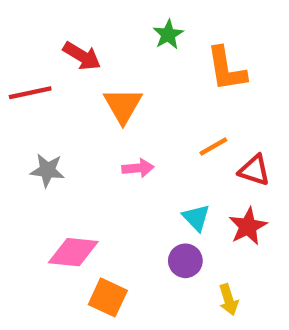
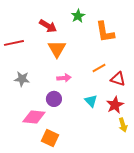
red arrow: (82, 56) -> (48, 26), moved
purple circle: (185, 261) -> (54, 99), moved
yellow arrow: (228, 300) -> (123, 125), moved

